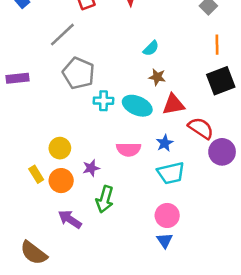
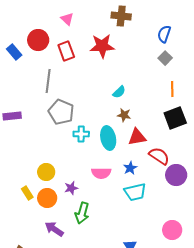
gray line: (62, 35) -> (48, 81), turned -40
cyan ellipse: (137, 106) -> (108, 138), turned 55
pink circle: (167, 215) -> (172, 230), moved

